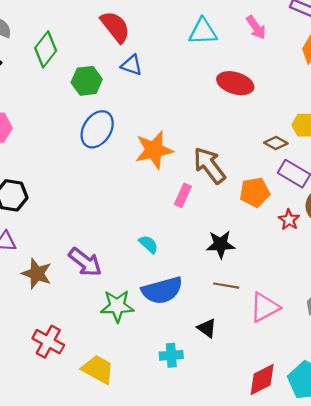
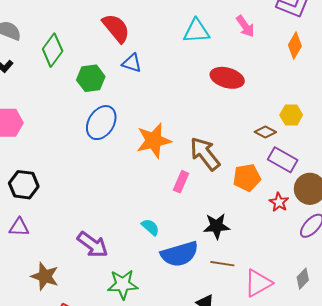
brown star: (37, 274) -> (45, 276), moved
blue semicircle: (162, 290) -> (180, 254), moved

